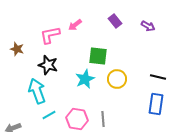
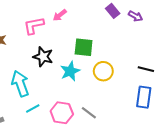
purple rectangle: (115, 21) -> (113, 11), moved
black star: (48, 65) -> (43, 57), moved
gray line: (103, 119) -> (89, 113), turned -49

